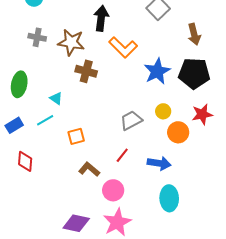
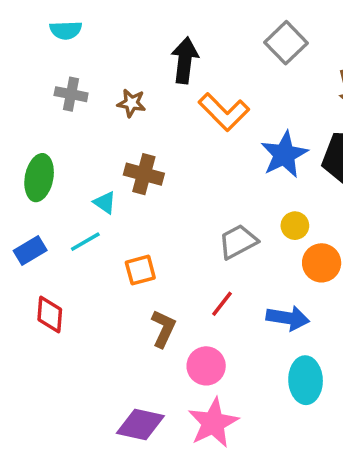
brown star: (71, 42) -> (131, 103), size x0.6
brown cross: (86, 71) -> (144, 174), moved
brown L-shape: (89, 169) -> (163, 329), turned 75

